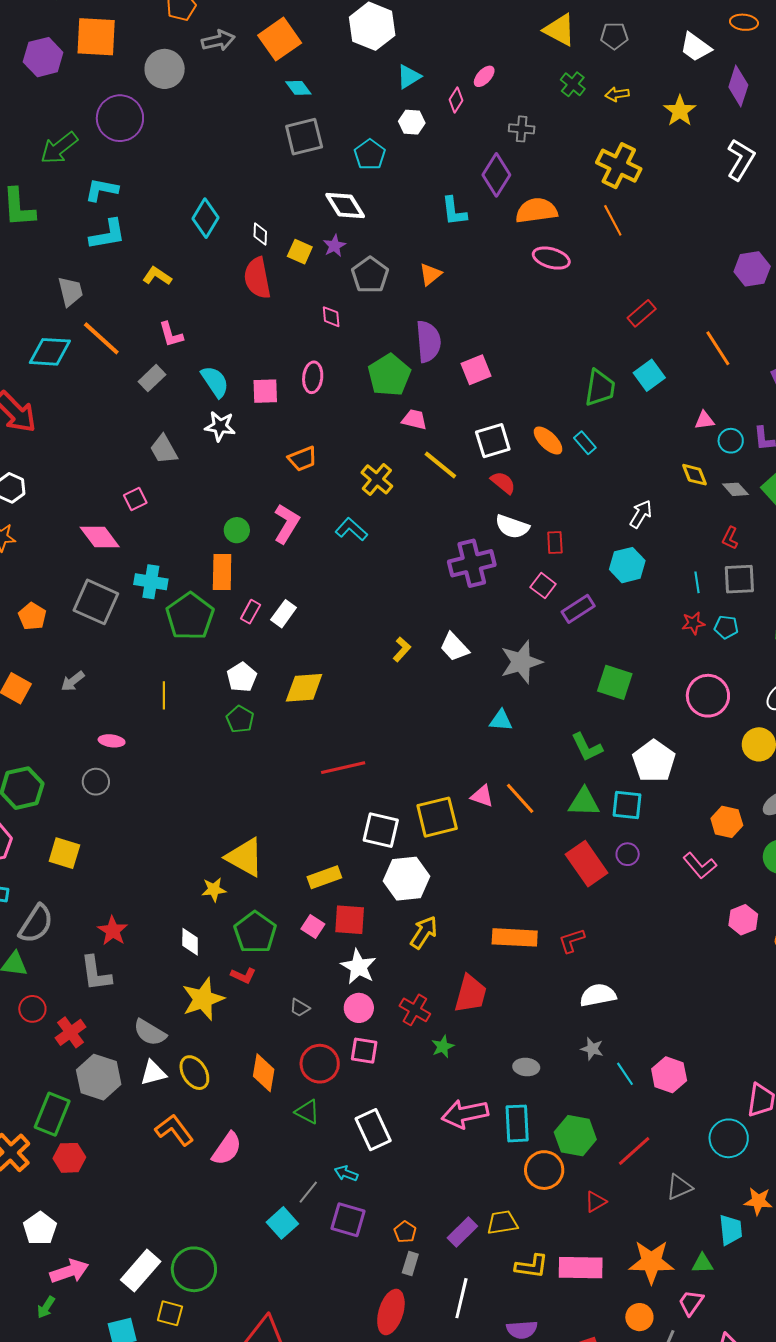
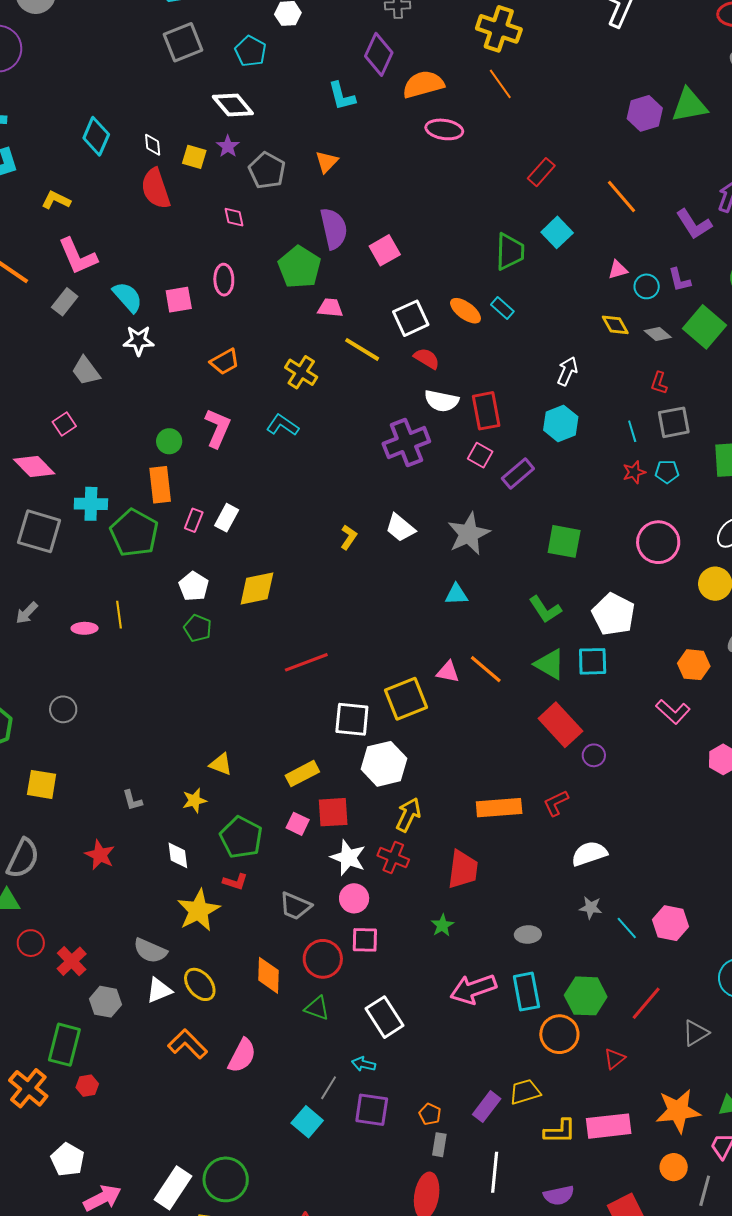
pink L-shape: (171, 335) -> (78, 256), size x1.5
red rectangle: (555, 543) -> (486, 411), size x1.6
pink ellipse: (112, 741) -> (85, 628), moved
green triangle: (584, 802) -> (550, 664), turned 36
purple circle: (628, 854) -> (594, 755), moved
yellow triangle: (245, 857) -> (221, 764), size x0.6
gray L-shape: (96, 973) -> (132, 800), moved, size x0.6
gray trapezoid: (300, 1008) -> (295, 906), size x1.6
red cross: (415, 1010) -> (393, 858), moved
gray hexagon: (99, 1077) -> (105, 1002), size x0.7
red hexagon: (69, 1158) -> (87, 1086), size x0.7

